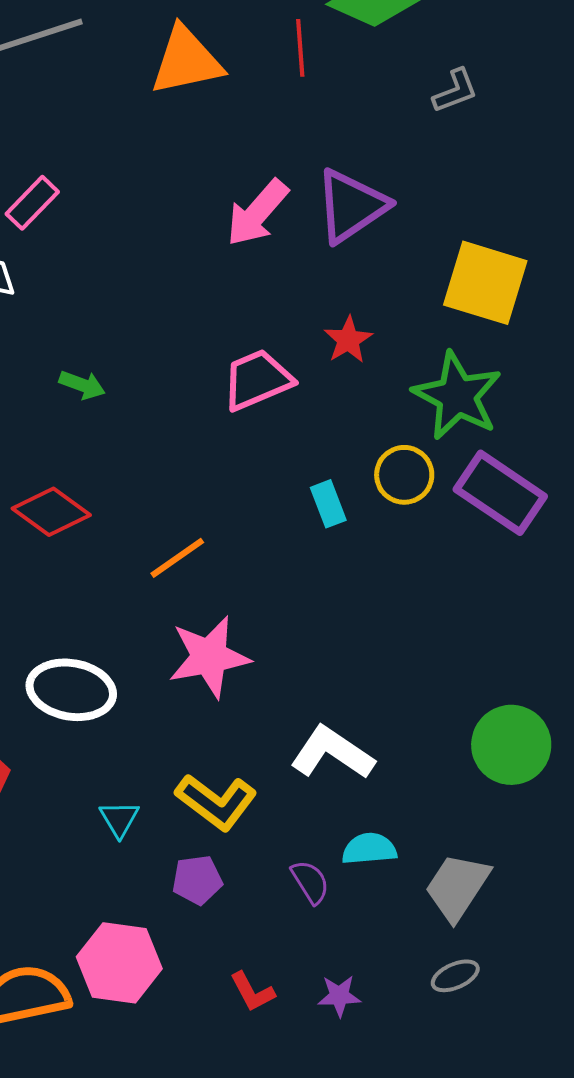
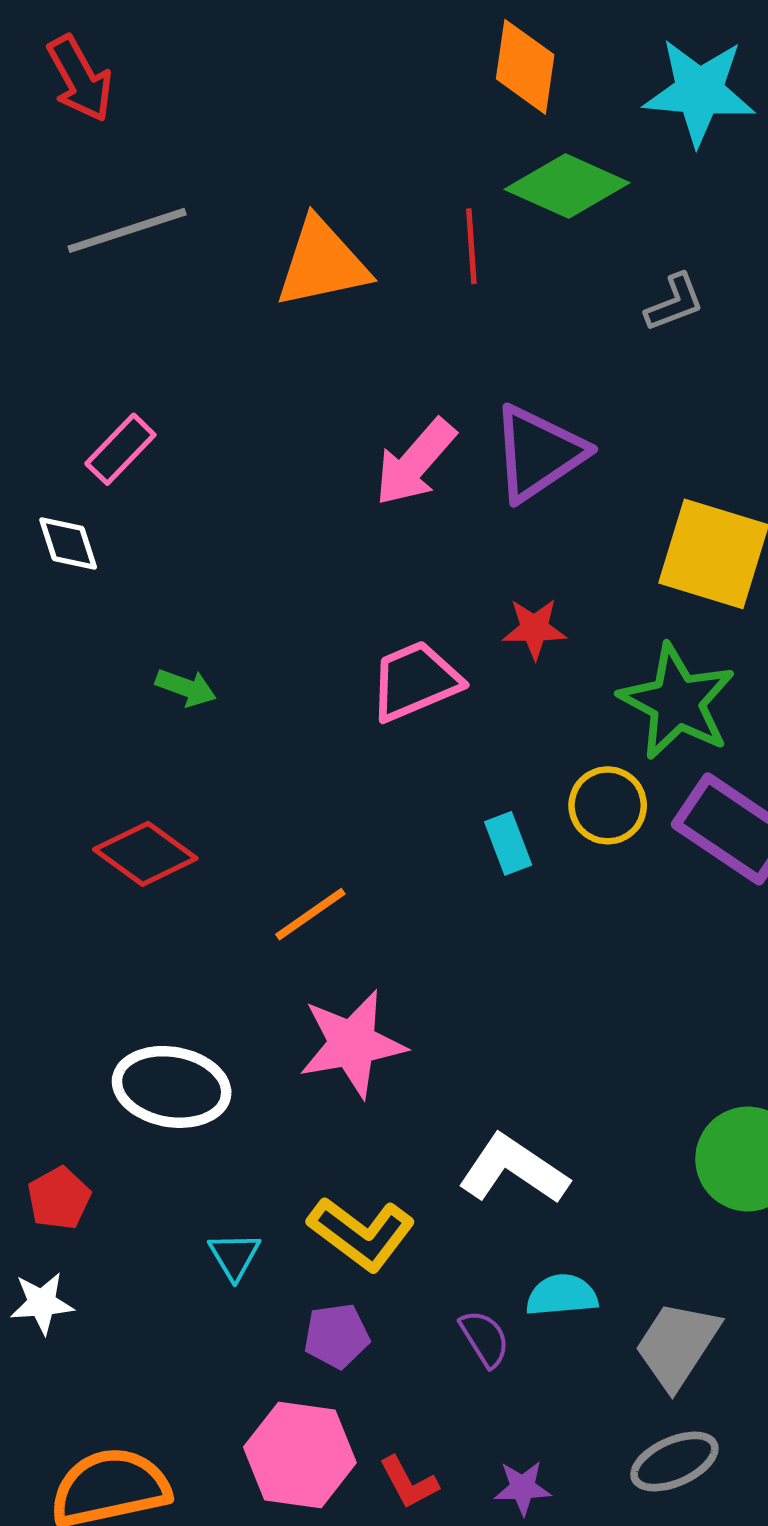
red star: (348, 340) -> (534, 629), turned 30
pink hexagon: (119, 963) -> (300, 1455), moved
gray ellipse: (455, 976) -> (674, 1462), size x1.4

